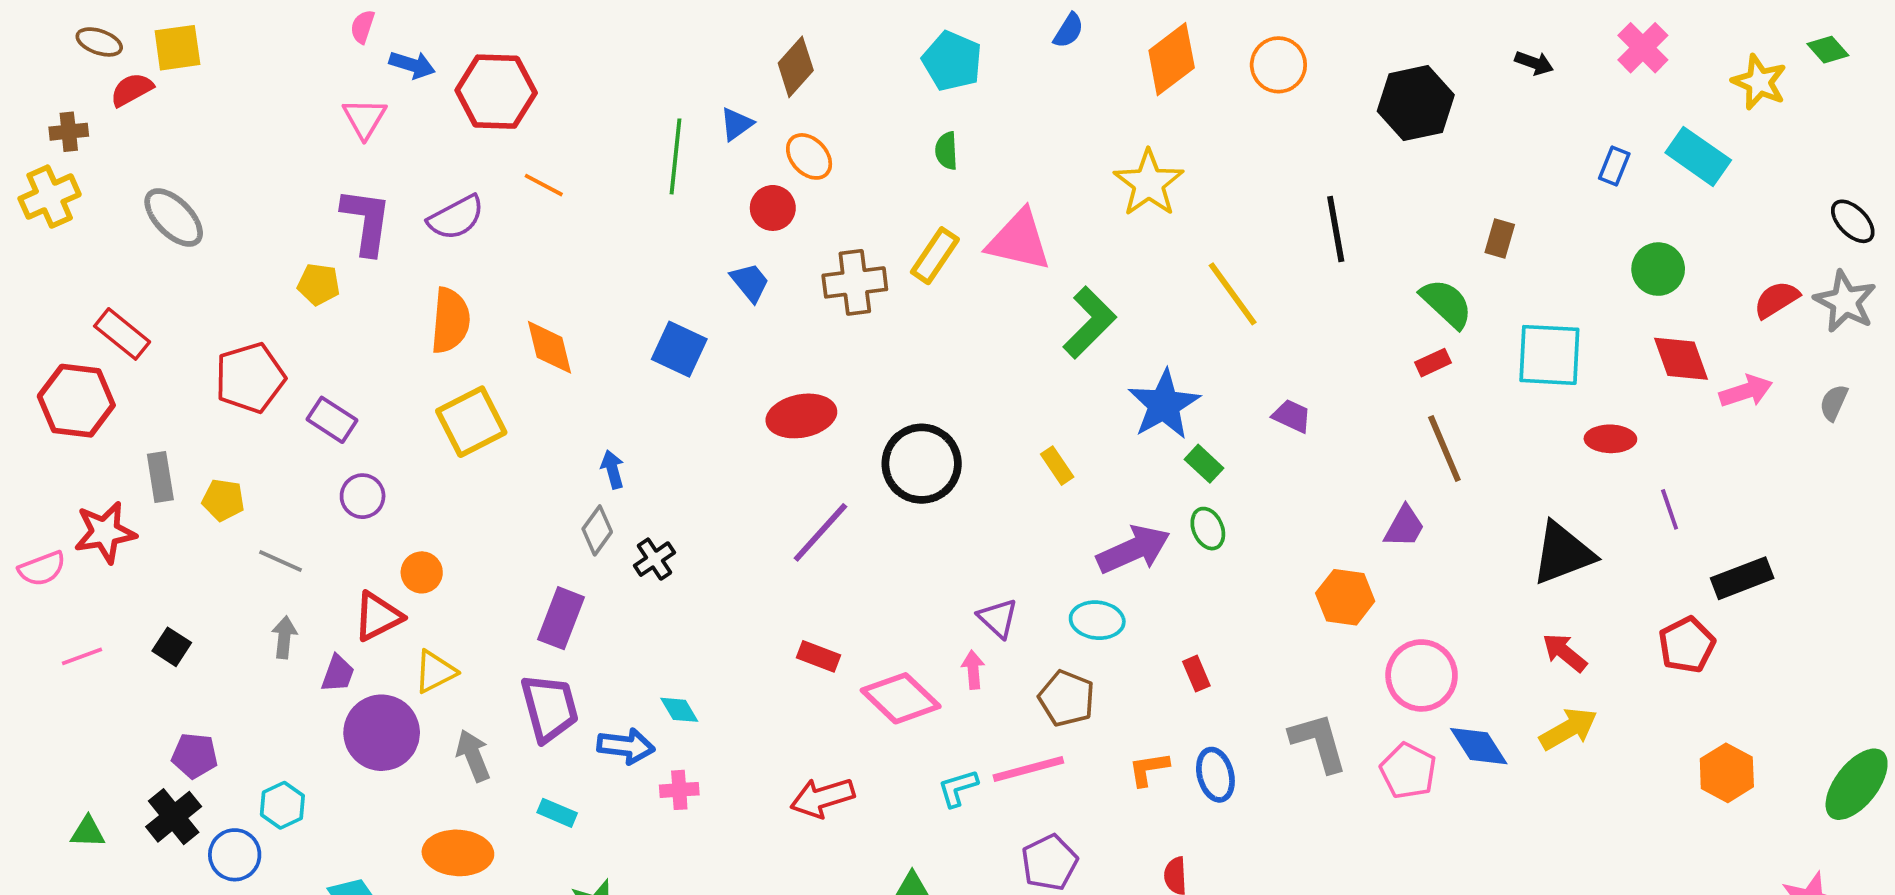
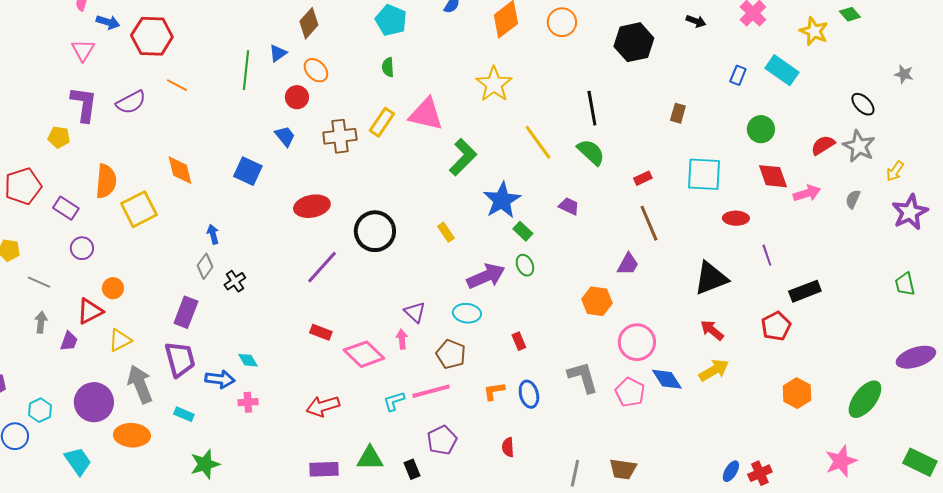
green semicircle: (1446, 303) -> (591, 152), moved
orange semicircle: (450, 321) -> (106, 181), moved
purple circle: (382, 733) -> (94, 402), moved
gray arrow: (473, 756) -> (140, 384), size x1.4

